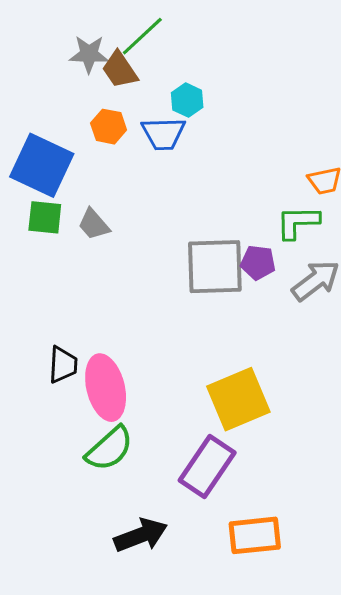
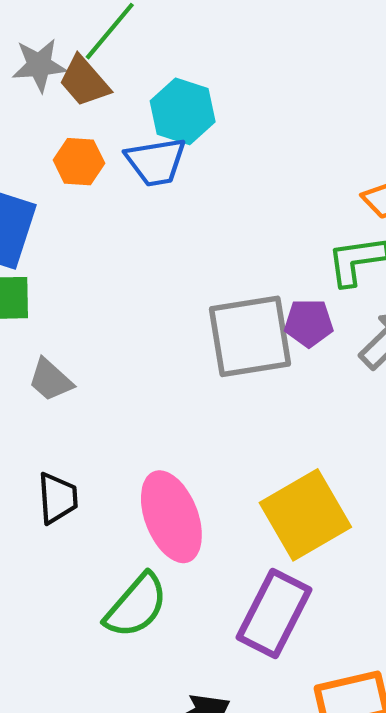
cyan hexagon: (187, 100) -> (183, 111), size x1.4
gray trapezoid: (94, 224) -> (50, 380), moved
pink ellipse: (106, 388) -> (171, 517), moved

